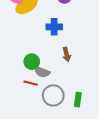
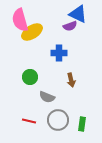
green circle: (32, 62) -> (30, 77), moved
red line: (31, 83) -> (29, 121), moved

